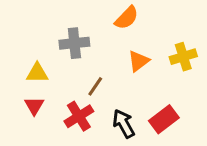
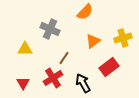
gray cross: (74, 43) -> (50, 29), turned 30
red triangle: (34, 106) -> (23, 83), moved
red rectangle: (164, 119) -> (109, 67), moved

